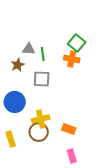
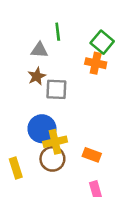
green line: (43, 54) -> (58, 32), moved
brown star: (18, 65) -> (37, 76), moved
blue circle: (15, 102) -> (42, 129), moved

